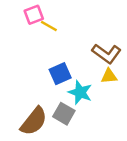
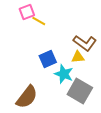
yellow triangle: (109, 76) -> (78, 57), moved
gray square: (64, 114) -> (80, 91), moved, size x1.4

